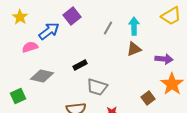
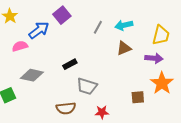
yellow trapezoid: (171, 16) -> (161, 35), moved, turned -45
cyan arrow: (134, 26) -> (124, 25), turned -102
brown square: (148, 98) -> (138, 97), turned 32

